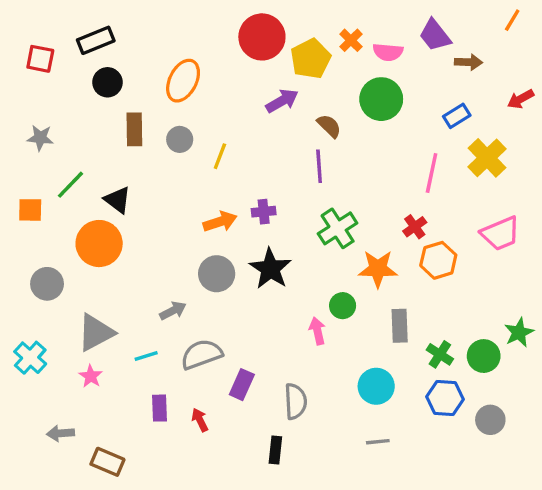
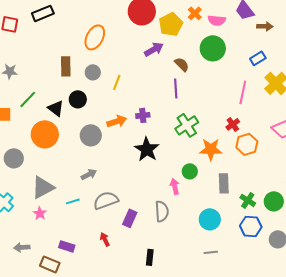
black circle: (107, 82) -> (78, 99), moved
gray circle: (217, 274) -> (91, 135), moved
gray semicircle: (296, 401) -> (162, 211), moved
purple rectangle: (160, 408) -> (67, 246), moved, turned -70

